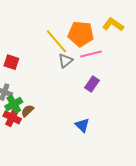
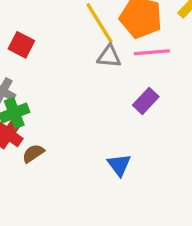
gray triangle: (66, 61) -> (109, 56), turned 35
brown semicircle: (27, 111) -> (33, 153), moved

